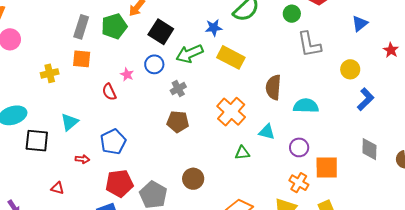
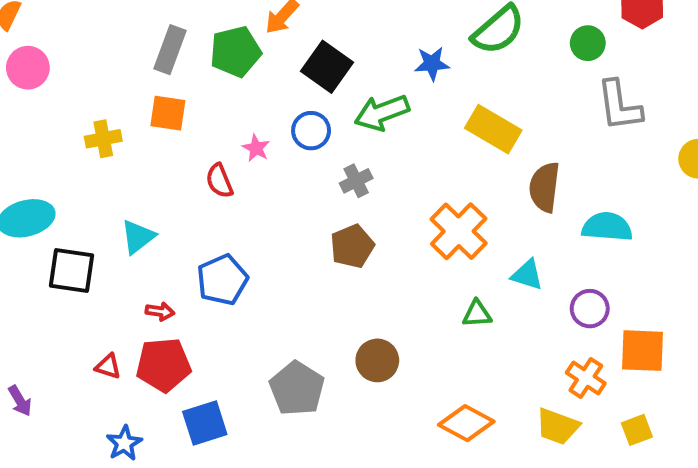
yellow rectangle: (231, 57) -> (493, 129), moved
brown pentagon: (178, 122) -> (352, 246), turned -30
red pentagon: (119, 183) -> (163, 365), moved

